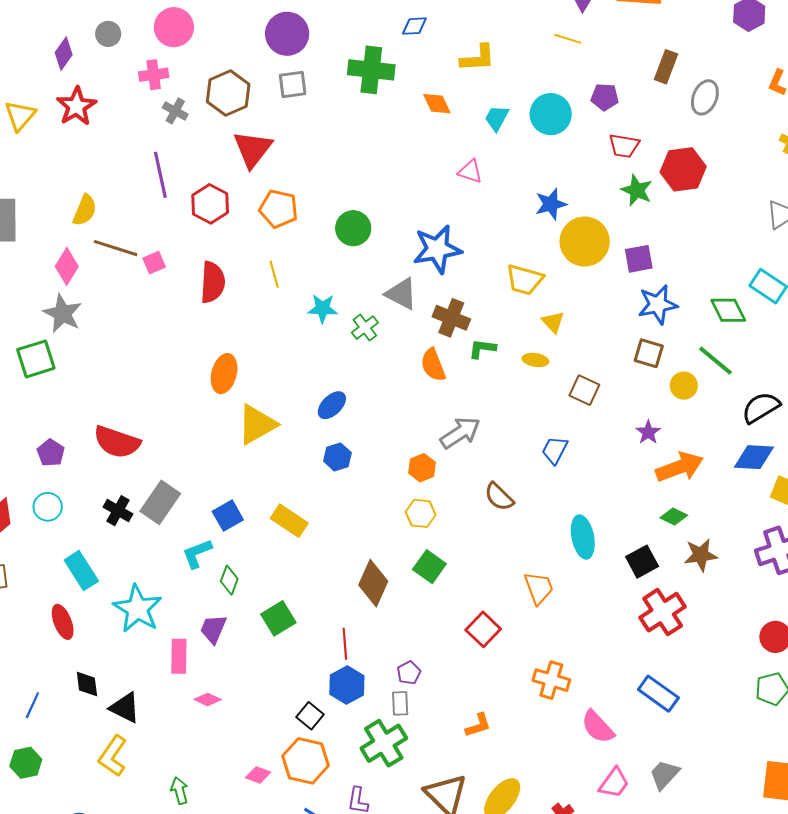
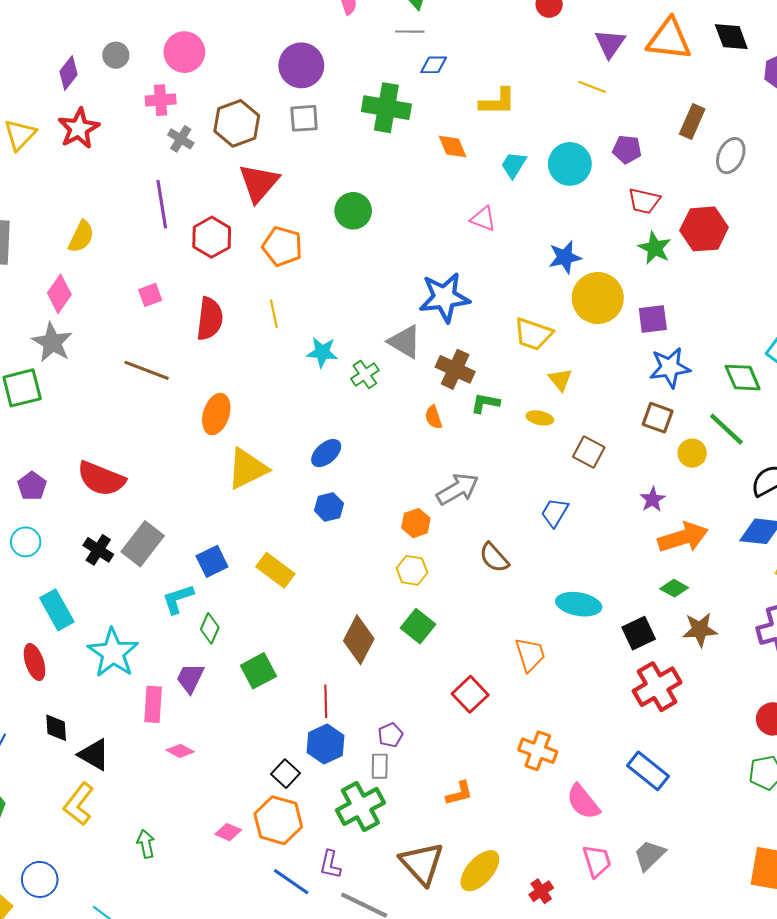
green circle: (353, 228) -> (353, 211), moved
brown line: (116, 248) -> (147, 370), moved
orange semicircle: (433, 365) -> (433, 417), size x0.7
cyan ellipse: (583, 537) -> (579, 604), turned -72
pink trapezoid: (614, 783) -> (597, 861), turned -56

